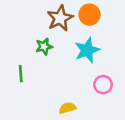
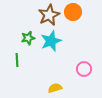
green star: (44, 46) -> (28, 38), moved
cyan star: (87, 50) -> (51, 41), moved

